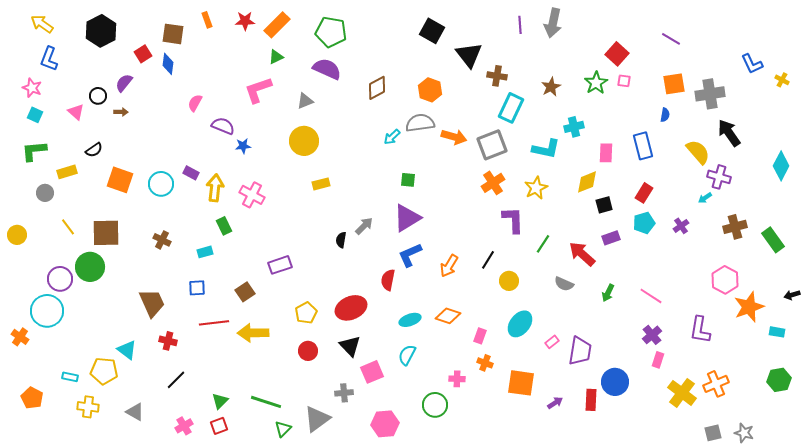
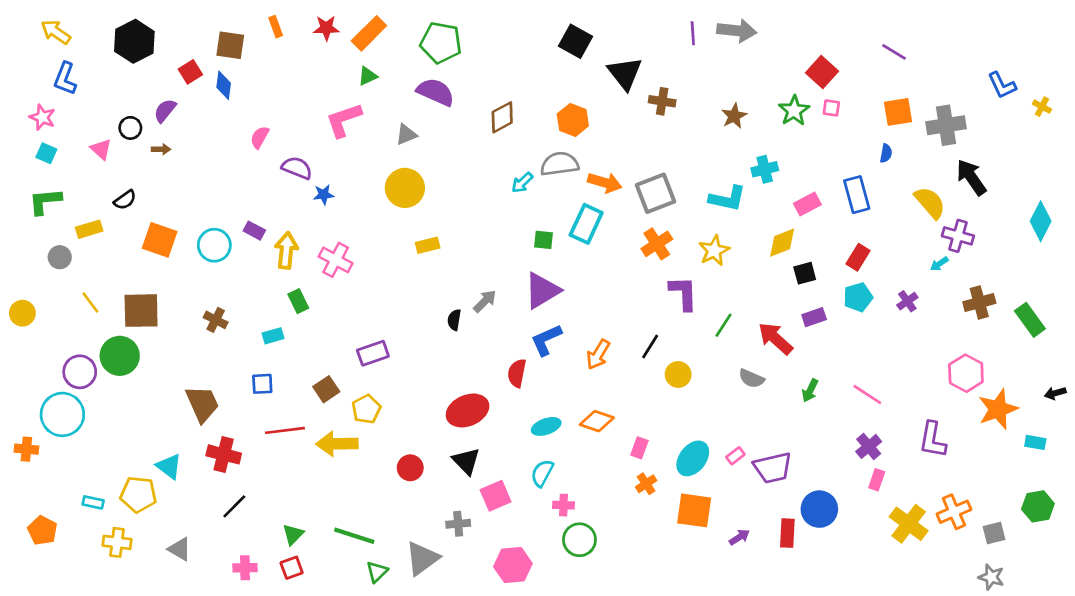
gray arrow: (553, 23) -> (737, 31), turned -96
cyan rectangle: (511, 108) -> (586, 224), moved
pink rectangle: (606, 153) -> (807, 204), turned 60
yellow pentagon: (306, 313) -> (366, 409), moved
cyan ellipse: (520, 324) -> (693, 458), moved
orange cross: (20, 337) -> (26, 449), turned -30
red cross: (168, 341) -> (224, 454), size x1.4
purple trapezoid: (580, 351) -> (773, 468), turned 68
orange cross: (485, 363) -> (646, 484), turned 35
pink cross: (457, 379) -> (563, 505), moved
pink cross: (184, 426) -> (245, 568), turned 30
gray square: (713, 433) -> (994, 533), moved

